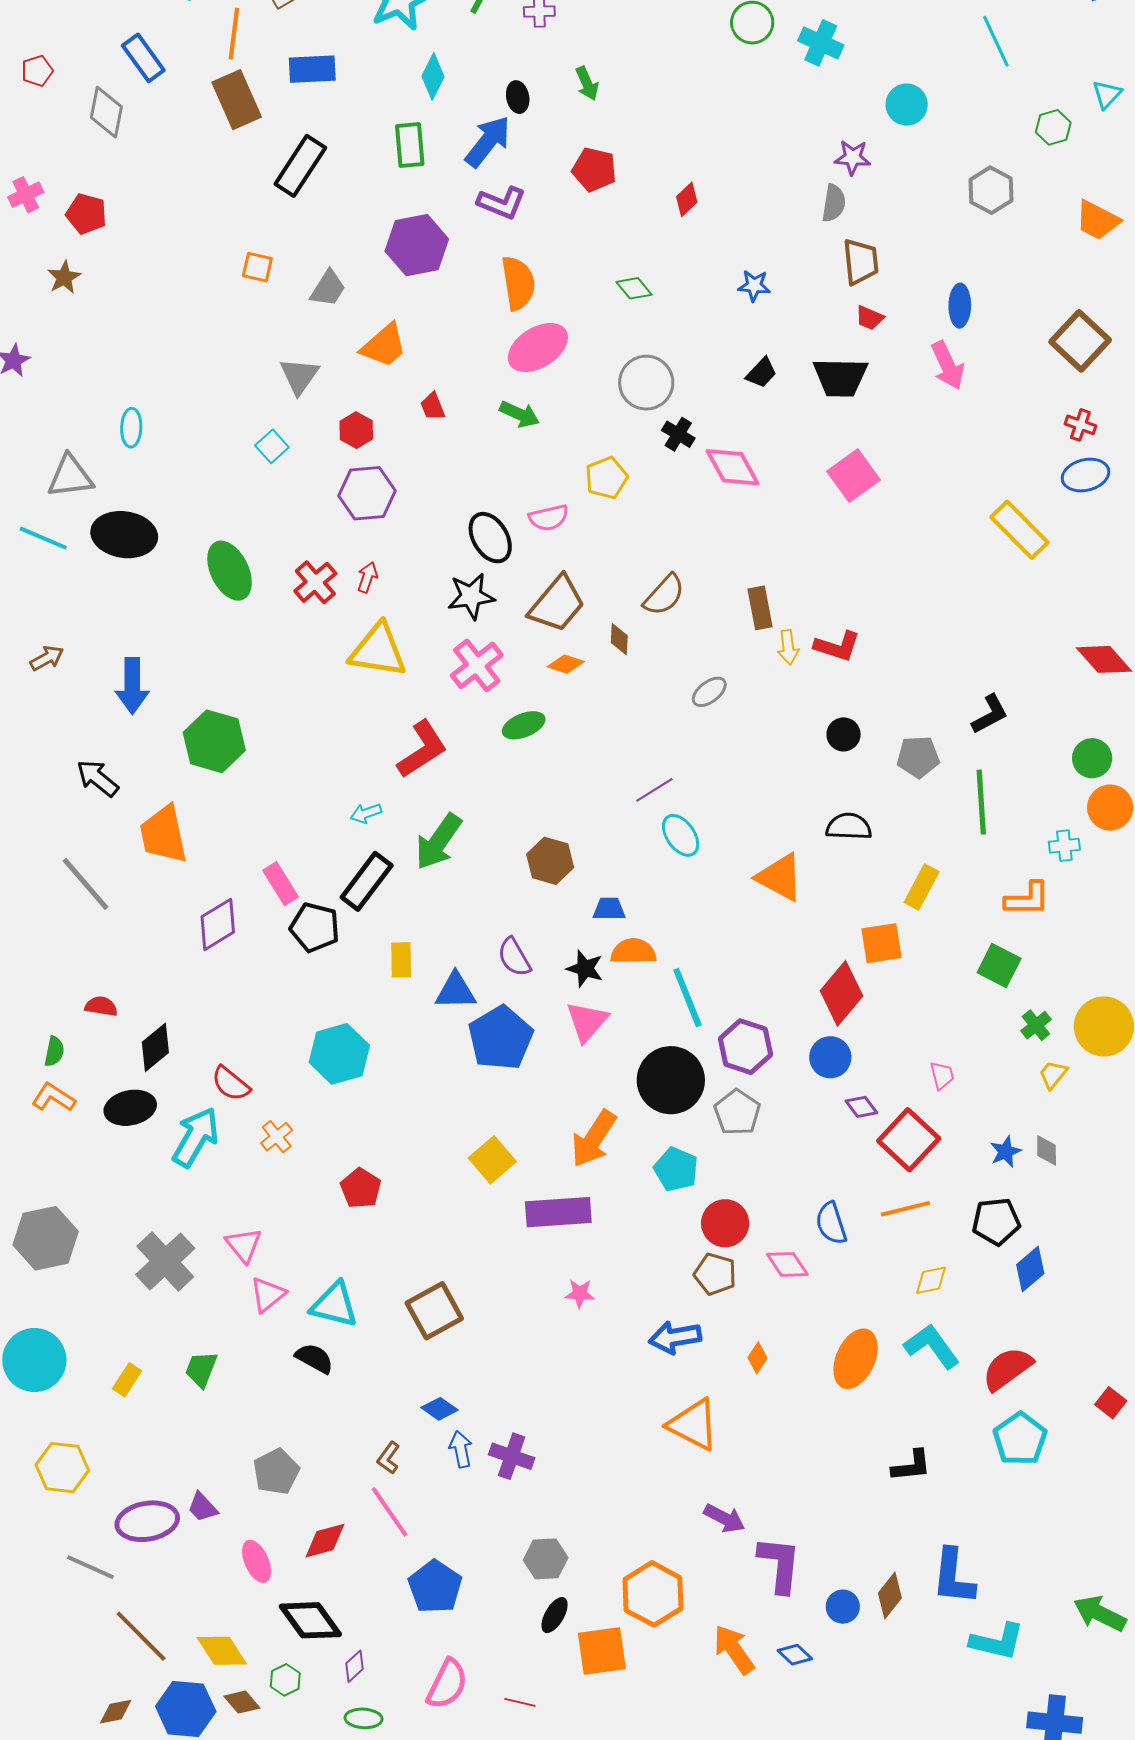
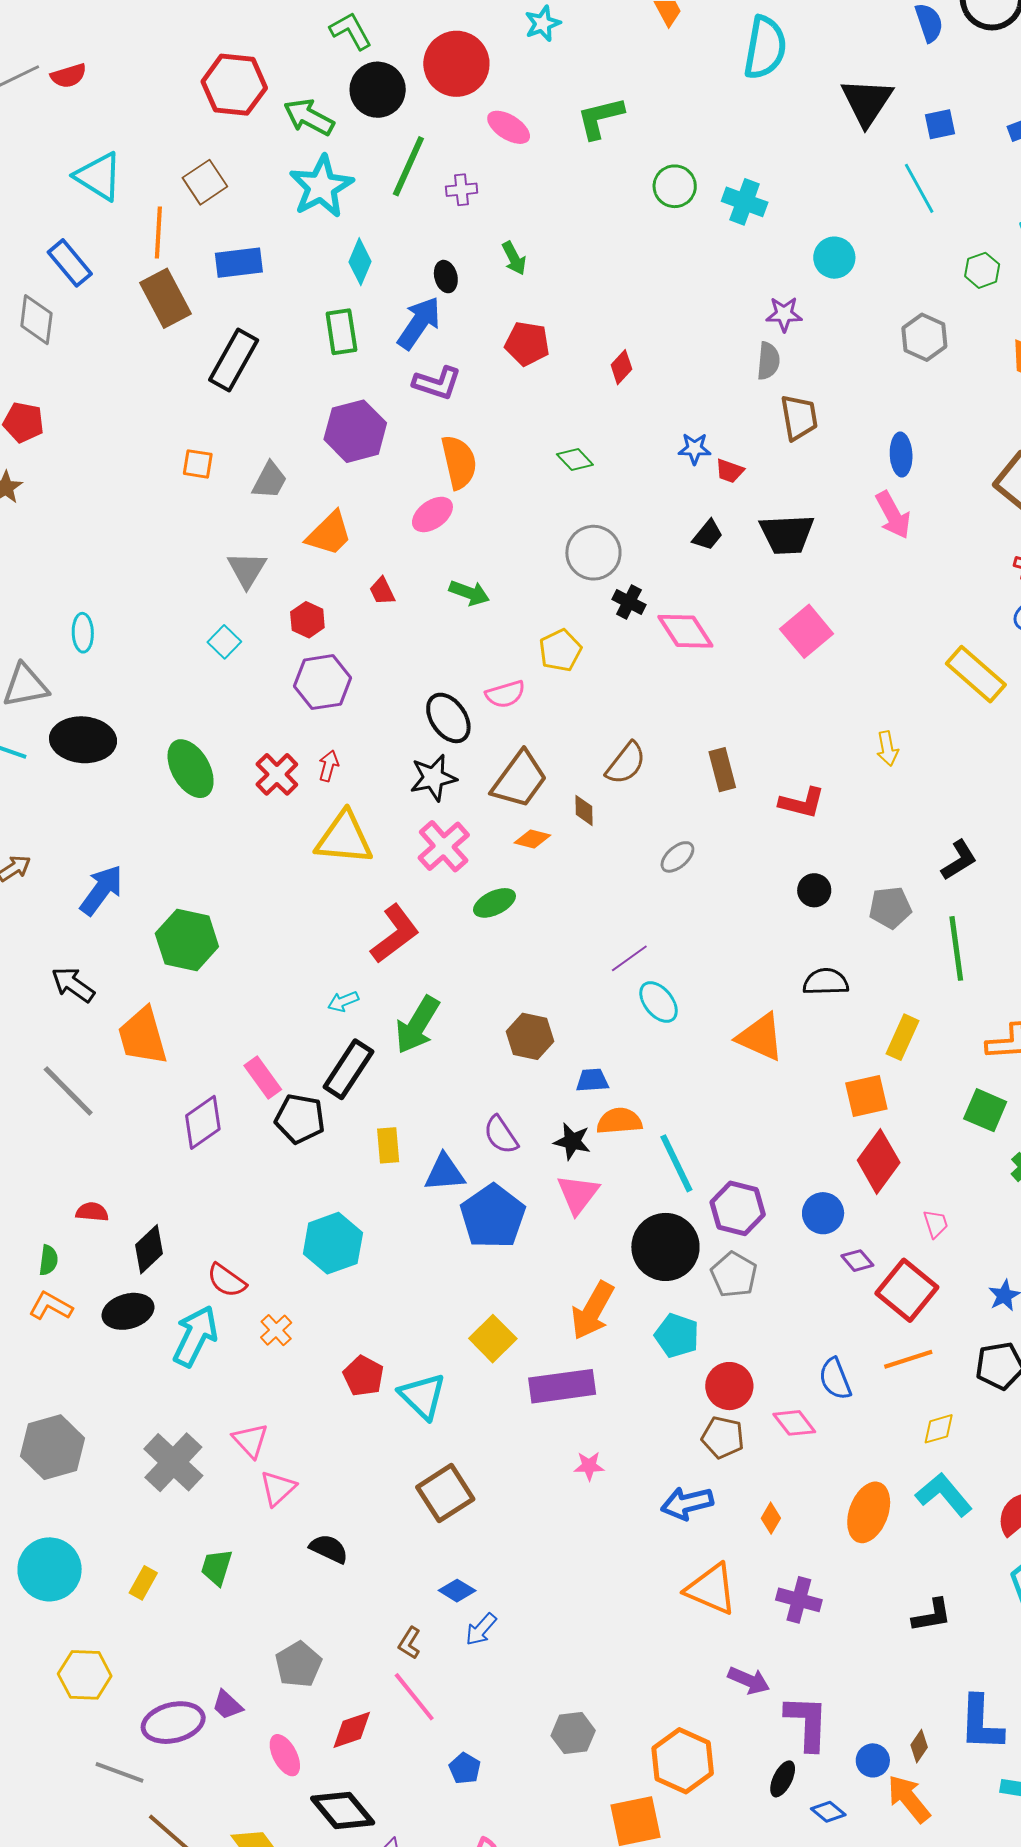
red trapezoid: (870, 318) -> (730, 471), moved
pink ellipse: (538, 347) -> (432, 514), moved, size x0.7
yellow arrow: (788, 647) -> (887, 749), moved
blue arrow: (132, 686) -> (101, 890), turned -140
red diamond: (842, 993) -> (879, 1161), moved
cyan triangle: (334, 1305) -> (422, 1396), moved, turned 34
blue arrow: (461, 1449) -> (481, 1629), turned -123
purple cross: (512, 1456) -> (799, 1600), moved
blue pentagon: (435, 1587) -> (465, 1768), size x0.6
brown diamond: (890, 1595) -> (919, 1746), size x0.7
black ellipse: (555, 1615) -> (783, 1779), moved
orange arrow: (734, 1649) -> (909, 1799), moved

